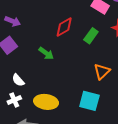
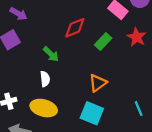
orange triangle: (102, 71) -> (98, 83), moved
white semicircle: (18, 80) -> (45, 79), moved, turned -152

